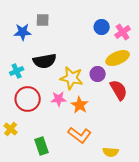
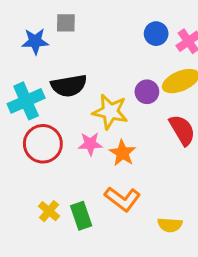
cyan cross: (17, 71) -> (26, 101), size x1.6
purple circle: (98, 74) -> (147, 92), moved
yellow cross: (11, 129) -> (49, 211), moved
green rectangle: (42, 146) -> (81, 216), moved

